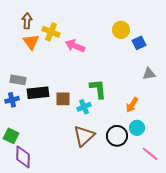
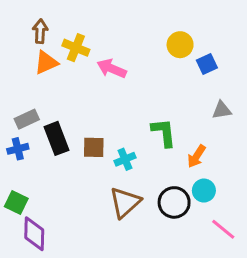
orange triangle: (31, 42) -> (46, 63), turned 42
gray rectangle: (18, 80) -> (27, 119), turned -35
green L-shape: (98, 89) -> (164, 132), moved
black rectangle: (38, 93) -> (57, 138), turned 75

